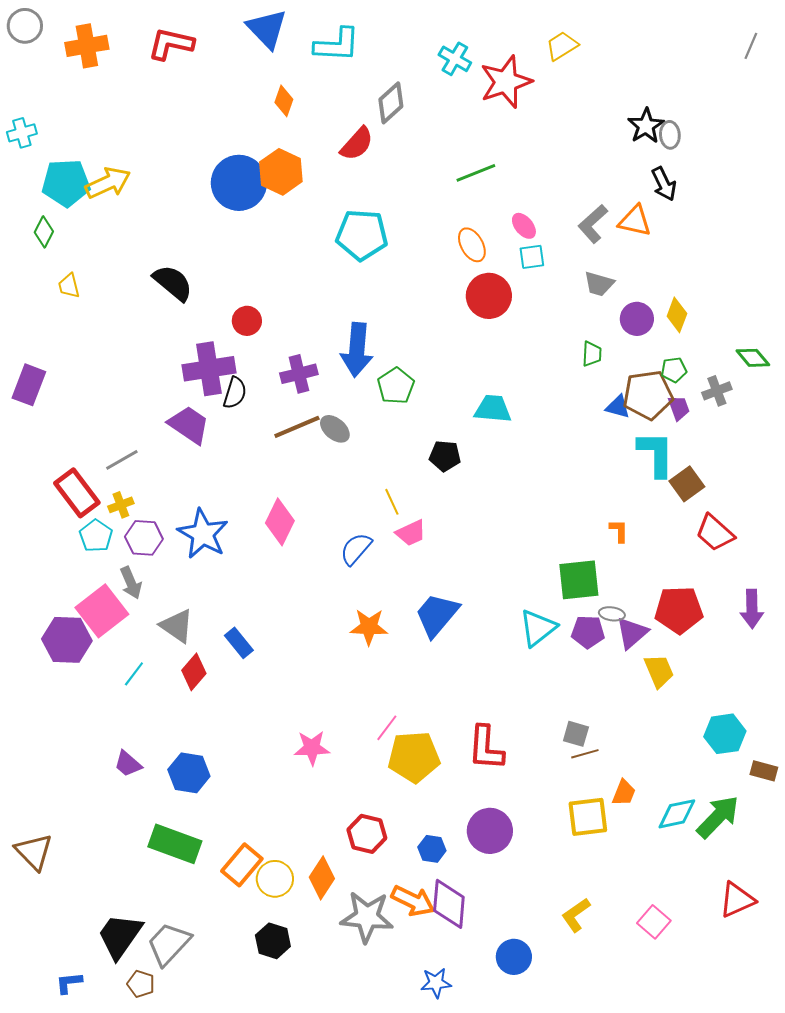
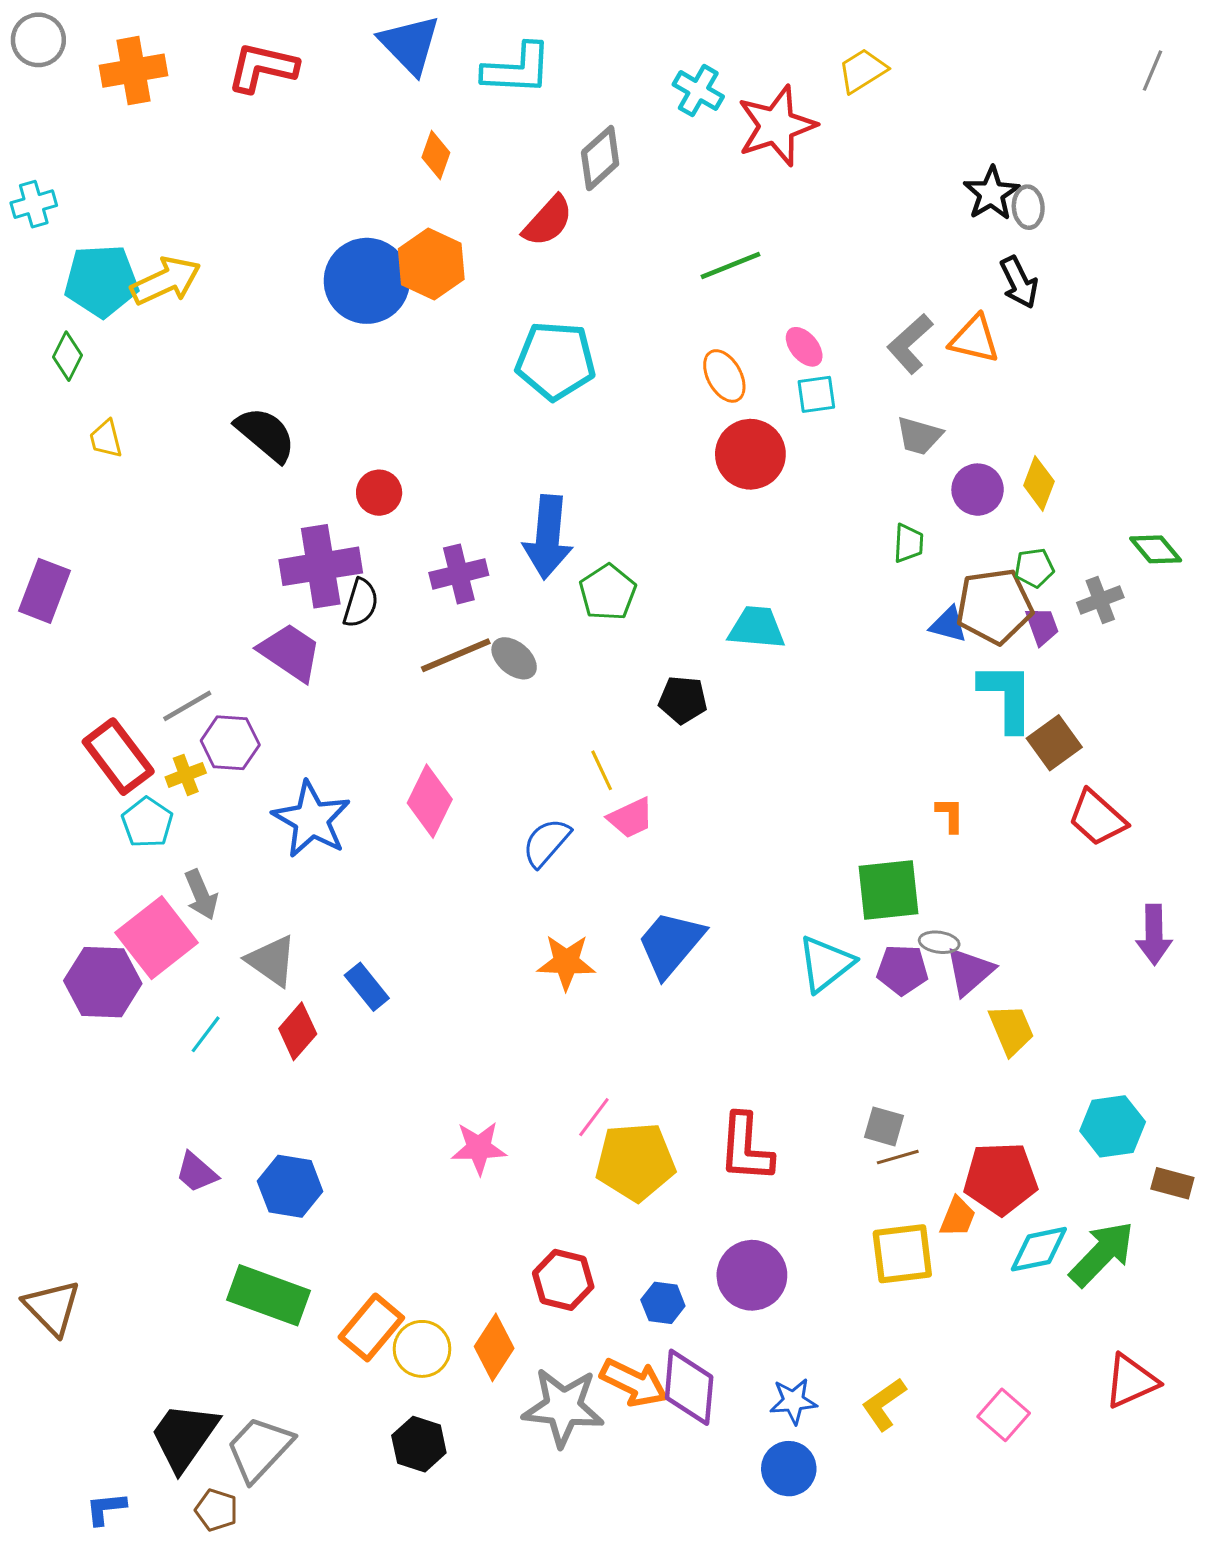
purple hexagon: (144, 538) -> (230, 743), moved
red pentagon: (679, 610) -> (1001, 1179), moved
blue star: (436, 983) -> (793, 1401), moved

